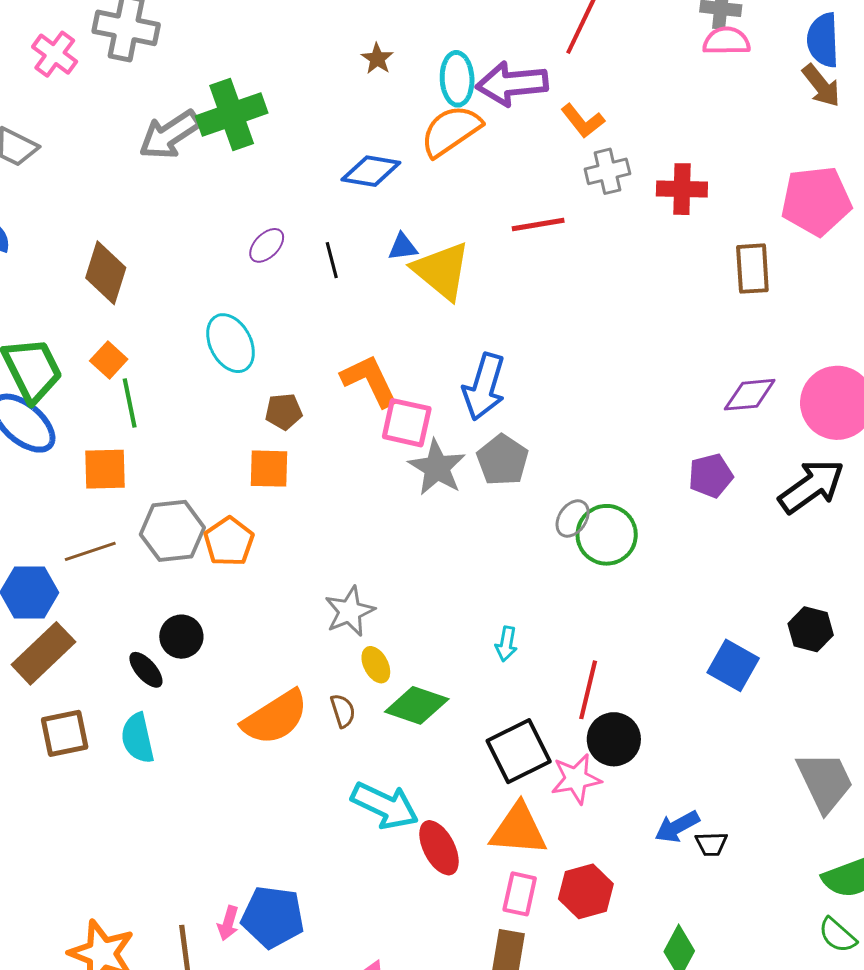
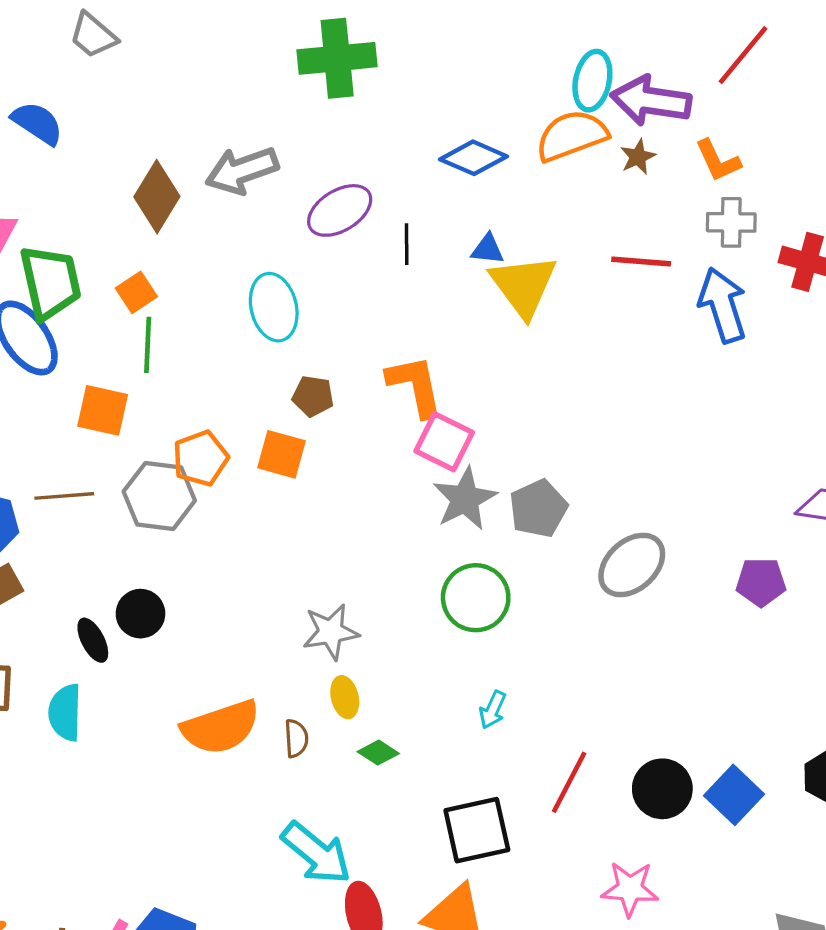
brown star: (377, 59) -> (638, 157), moved
gray arrow: (170, 135) -> (242, 170), moved
purple ellipse: (267, 245) -> (340, 210), size x1.5
blue arrow: (484, 387) -> (723, 305), moved, turned 132
gray ellipse: (573, 519) -> (632, 565), moved, size x1.6
green circle: (607, 535) -> (476, 598), moved
orange pentagon: (229, 542) -> (201, 458), moved
green diamond: (417, 705) -> (378, 753), size x0.6
black circle: (614, 739) -> (662, 789), moved
pink star: (576, 779) -> (630, 889), moved

